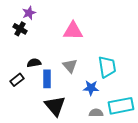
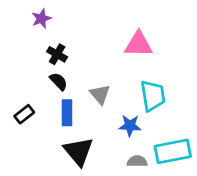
black cross: (20, 29) -> (57, 54), moved
pink triangle: (73, 31) -> (138, 44), moved
black semicircle: (34, 63) -> (59, 81), moved, turned 56

